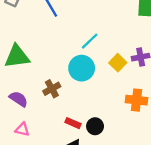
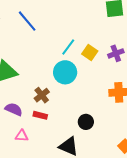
yellow square: (118, 63) -> (90, 52), moved
red rectangle: (73, 123) -> (40, 115), moved

